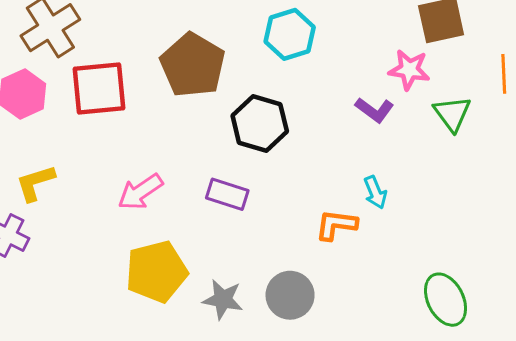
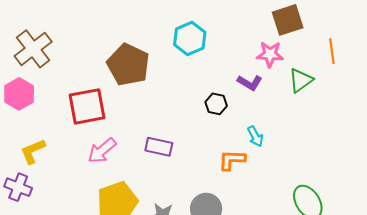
red square: (99, 88) -> (87, 106), moved
green triangle: (452, 114) -> (301, 80), turned 36
black hexagon: (260, 123) -> (216, 104), moved, size x0.6

